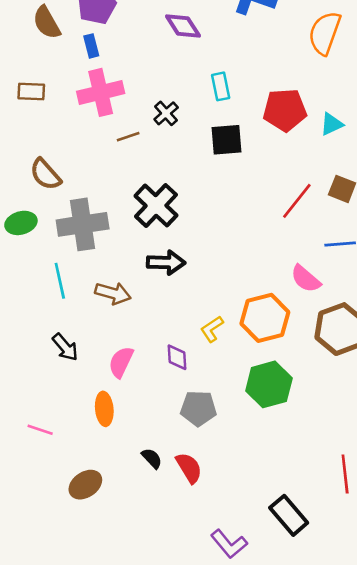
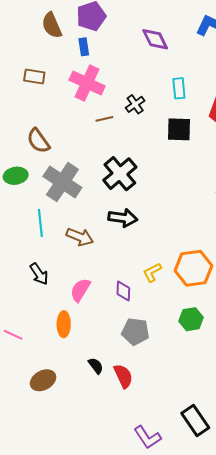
pink cross: (101, 92) -> (87, 83), turned 32
gray cross: (83, 224) -> (62, 182), turned 36
green hexagon: (269, 384) -> (191, 319), size x0.7

